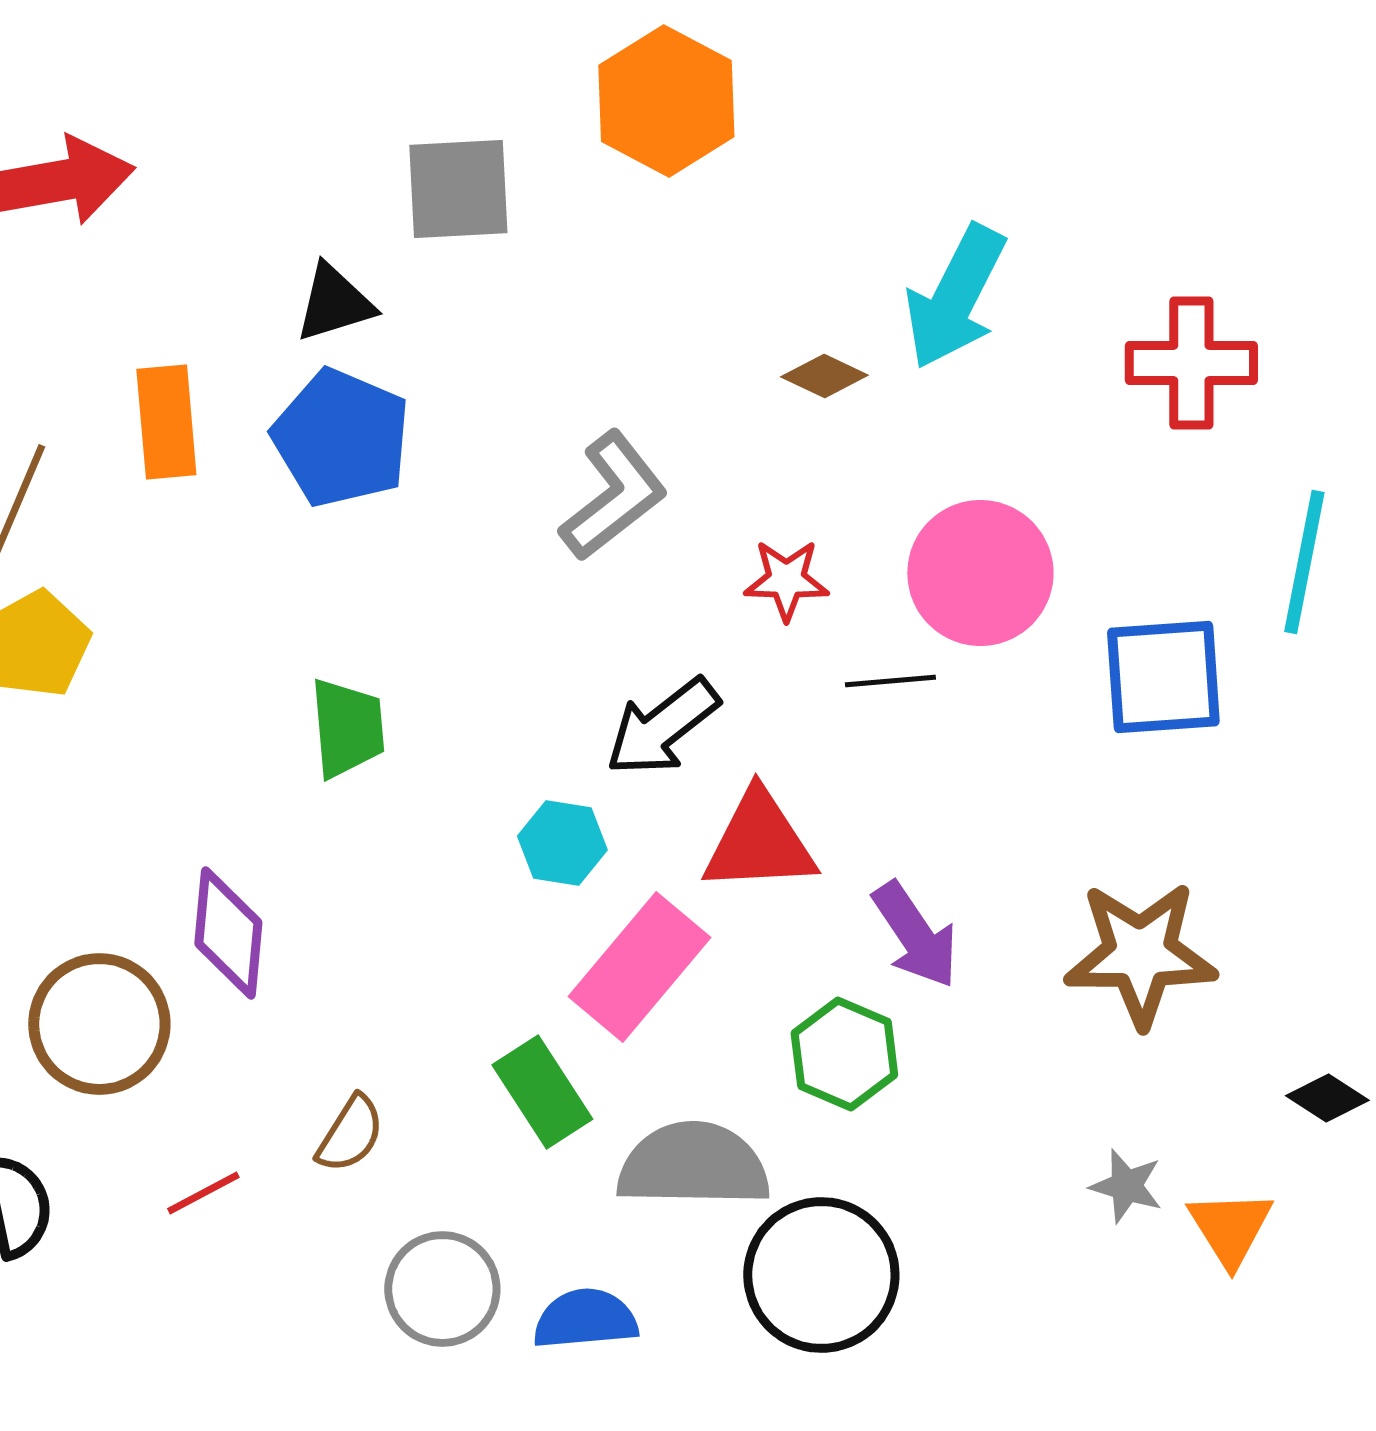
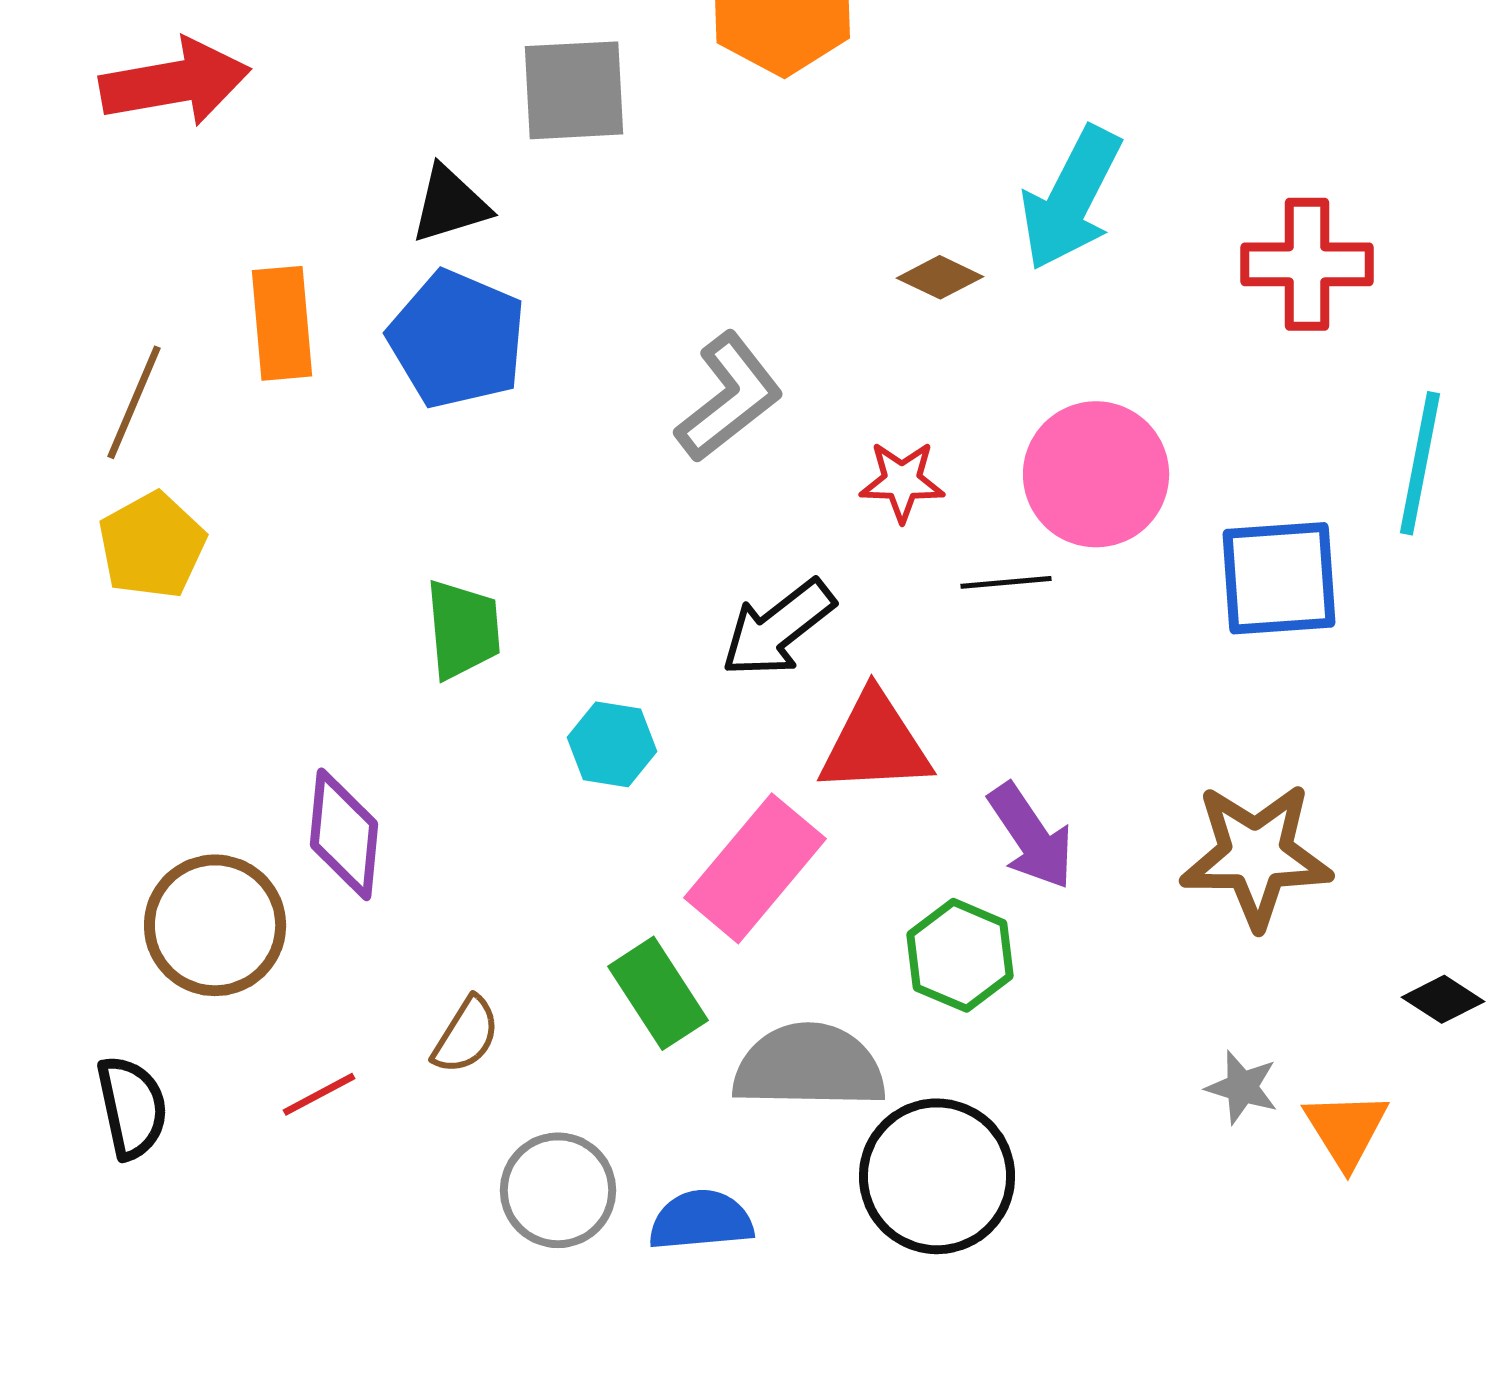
cyan hexagon: (562, 843) -> (612, 744), moved

